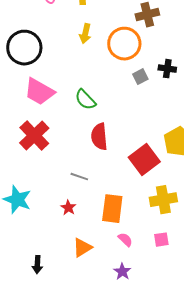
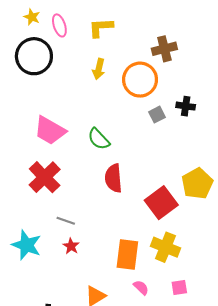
black circle: (24, 48) -> (34, 56), moved
gray line: (79, 177) -> (66, 221), moved
yellow cross: (163, 200) -> (165, 247), moved, turned 32
red star: (68, 208) -> (71, 246), moved

